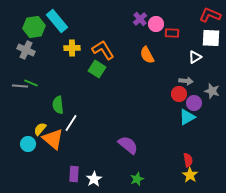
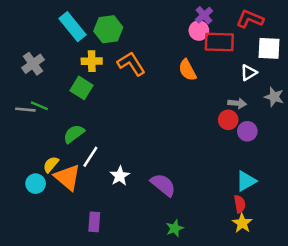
red L-shape: (210, 15) -> (250, 19), moved
purple cross: (140, 19) -> (204, 15), moved
green hexagon: (34, 27) -> (108, 29), moved
red rectangle: (172, 33) -> (219, 42), size x1.6
gray cross: (26, 50) -> (33, 64), turned 30
green square: (97, 69) -> (81, 88), moved
gray star: (212, 91) -> (274, 97), moved
green semicircle: (58, 105) -> (74, 134), turned 60
cyan triangle: (187, 117) -> (246, 181), moved
white star: (94, 179) -> (120, 176), moved

